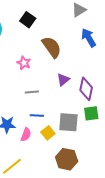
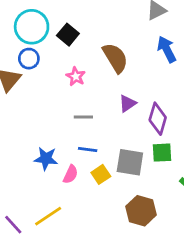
black square: (28, 20) -> (68, 35), moved
brown hexagon: (67, 159) -> (141, 211), moved

